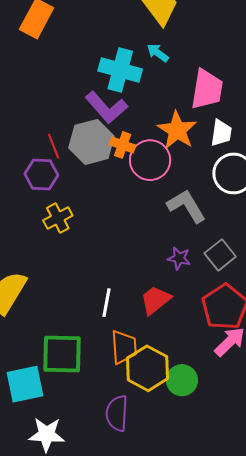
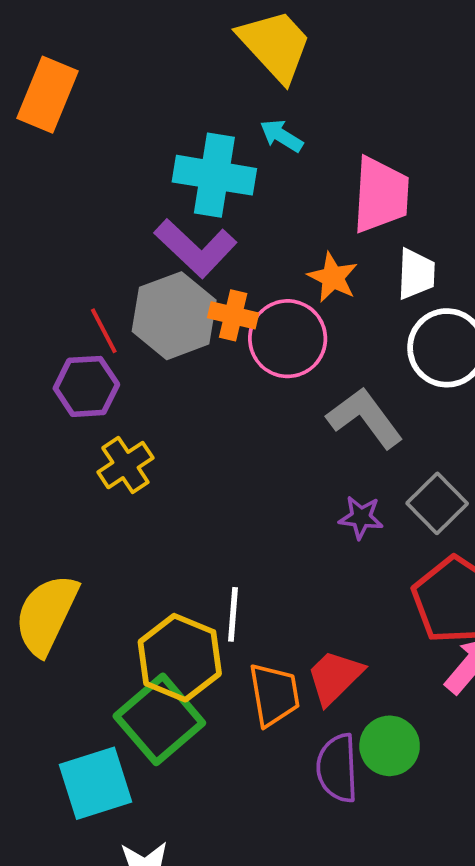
orange star: (177, 130) -> (333, 277), size x0.7
red trapezoid: (155, 300) -> (335, 677), moved
green square: (62, 354) -> (159, 719), turned -36
yellow hexagon: (148, 368) -> (180, 658), moved
purple semicircle: (117, 413) -> (337, 768), moved

